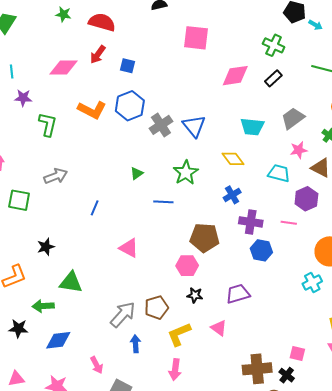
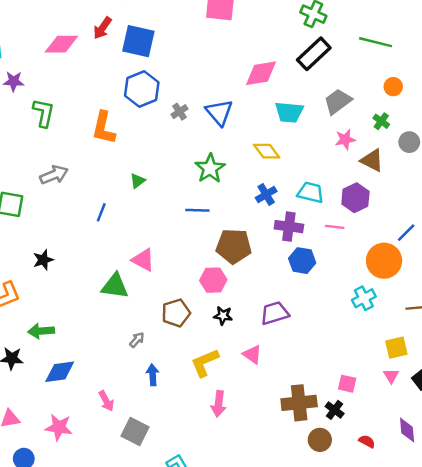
blue square: (127, 66) -> (138, 41), size x1.8
pink diamond: (235, 76) -> (261, 73), moved
black rectangle: (273, 78) -> (314, 54), size x1.6
orange L-shape: (92, 110) -> (104, 128), moved, turned 76
gray cross: (161, 125) -> (179, 112), size x0.6
green triangle: (137, 173) -> (137, 181), moved
cyan trapezoid: (279, 173) -> (311, 193), moved
blue line: (163, 202) -> (197, 210), moved
green triangle: (71, 282) -> (115, 286), moved
brown pentagon: (156, 308) -> (176, 313), moved
gray arrow: (123, 314) -> (137, 340), size x0.5
pink arrow: (175, 370) -> (218, 404), moved

